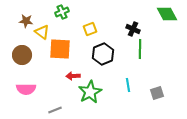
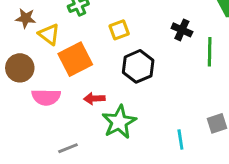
orange square: (60, 49) -> (75, 59), turned -30
green line: (140, 49) -> (210, 52), moved
cyan line: (128, 85) -> (180, 139), moved
pink semicircle: (26, 89) -> (46, 97), moved

